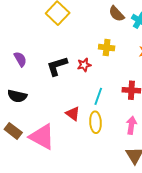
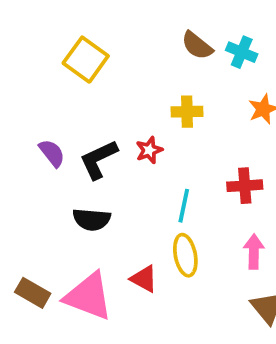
purple semicircle: (20, 59) -> (52, 153), moved
black semicircle: (17, 96) -> (92, 219), moved
red triangle: (73, 114) -> (144, 279), moved

